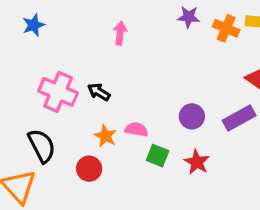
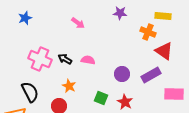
orange cross: (226, 28) -> (148, 32), moved
pink arrow: (120, 33) -> (78, 23), turned 120
pink semicircle: (136, 129) -> (88, 60), moved

